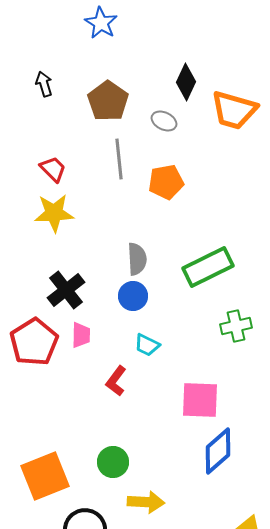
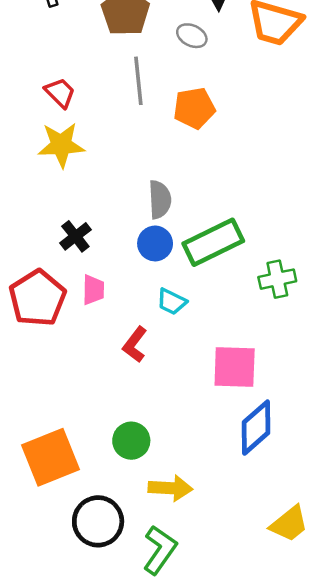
green rectangle: (208, 267) -> (213, 242), moved
black cross: (66, 290) -> (75, 236), size x0.7

